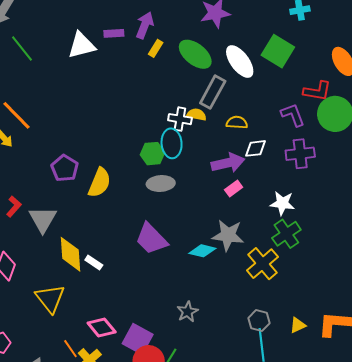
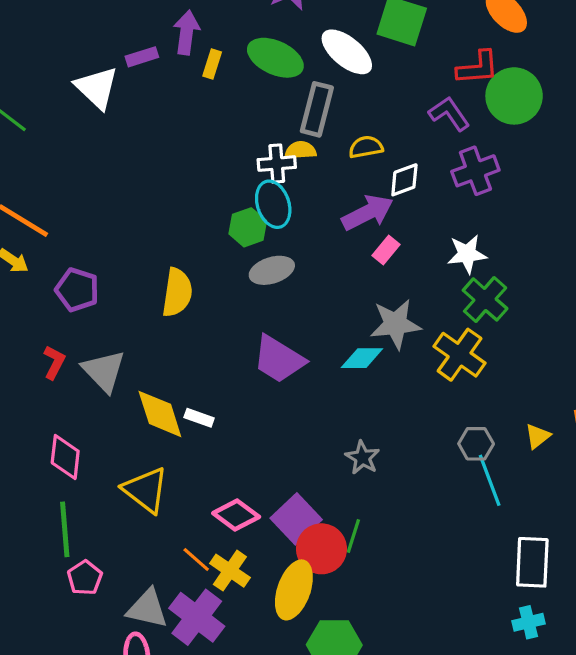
white triangle: (82, 45) -> (97, 88), turned -48
purple pentagon: (65, 168) -> (77, 290), moved
purple square: (138, 339) -> (296, 519), turned 32

